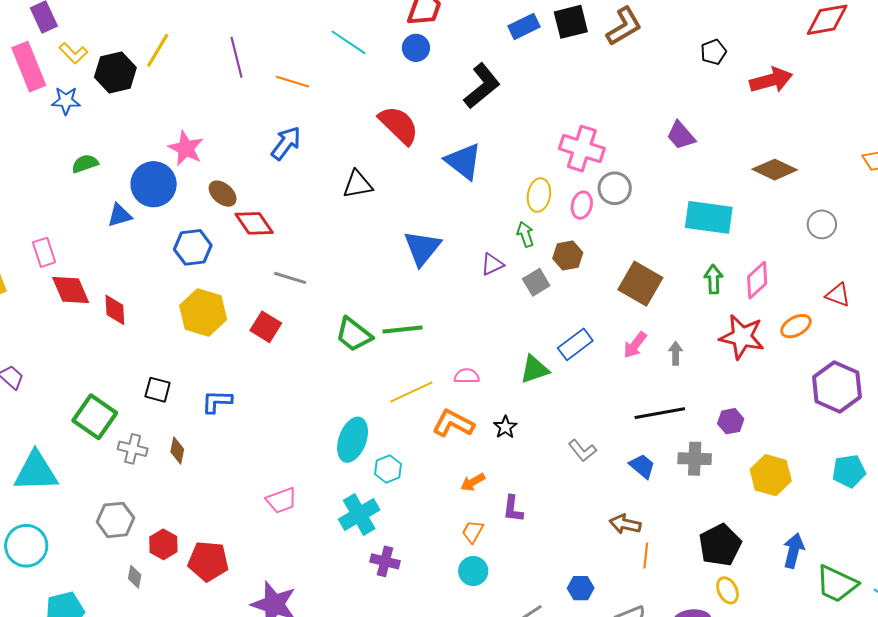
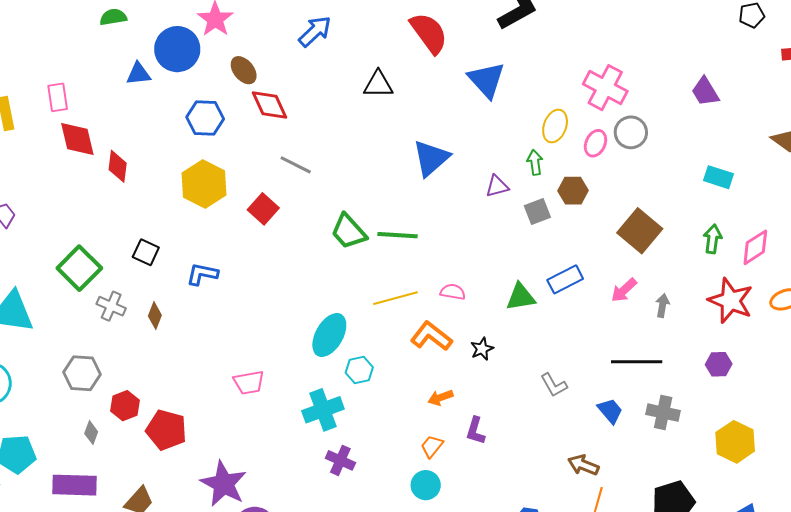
cyan rectangle: (709, 217) -> (718, 177), size x0.6
purple hexagon: (731, 421) -> (719, 364), moved

